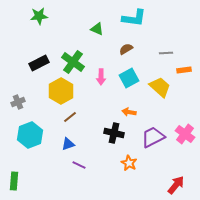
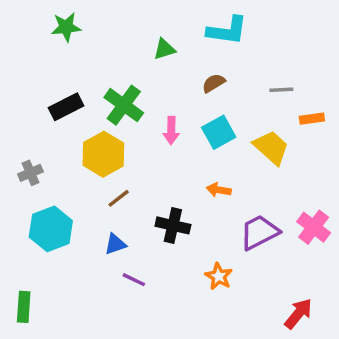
green triangle: (97, 29) -> (164, 49), turned -40
black cross: (114, 133) -> (173, 225), moved

